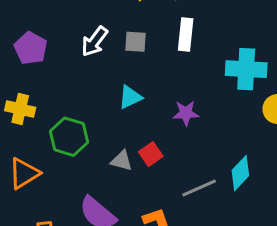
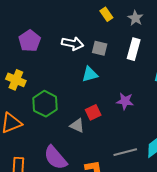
white arrow: (95, 41) -> (73, 43), turned -125
cyan triangle: (130, 97) -> (90, 74), moved
red square: (151, 154) -> (93, 112), moved

